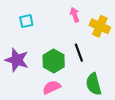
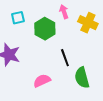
black line: (79, 53) -> (65, 58), moved
green hexagon: (54, 61) -> (45, 29), moved

